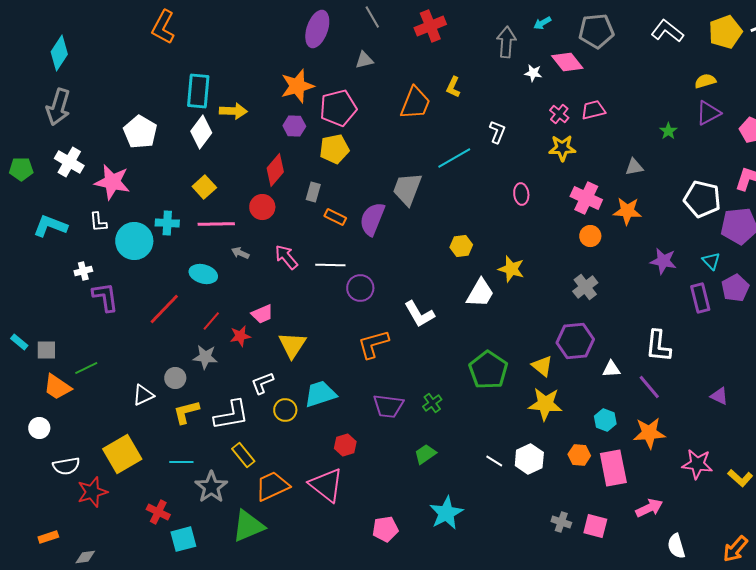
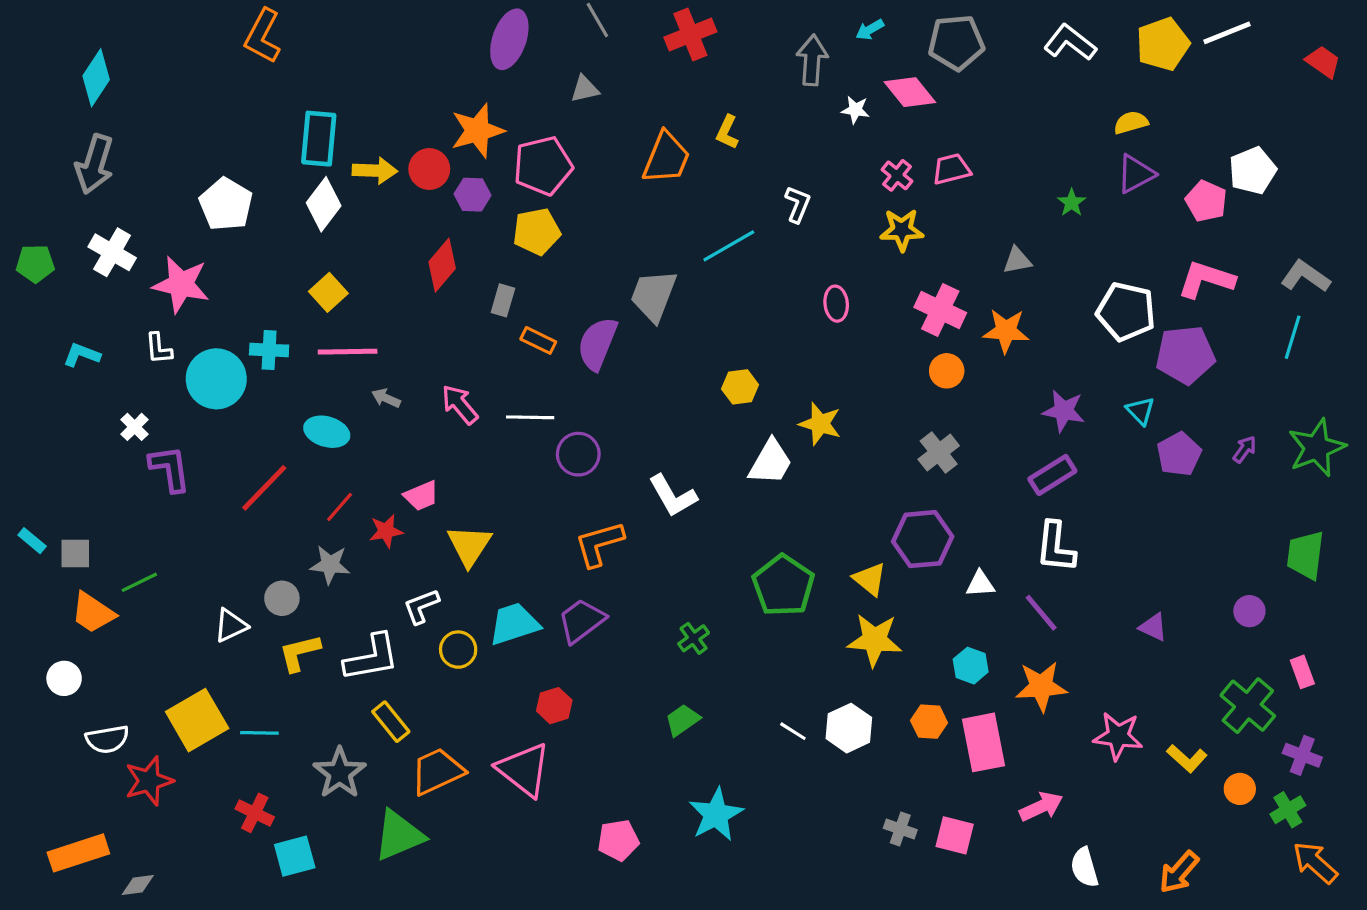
red circle: (262, 207) -> (429, 169), moved
cyan L-shape: (50, 226) -> (82, 355), size x0.7
white cross: (83, 271) -> (135, 427), turned -30
purple rectangle: (700, 298) -> (1052, 475), moved, turned 72
purple trapezoid: (388, 406) -> (581, 621), moved, turned 136
cyan line: (181, 462) -> (259, 733), moved
orange rectangle: (48, 537) -> (78, 853), size x1.8

